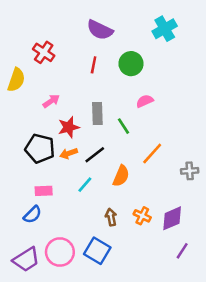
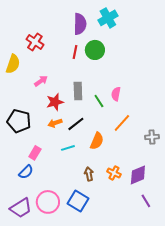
cyan cross: (165, 29) -> (108, 18), moved
purple semicircle: (100, 30) -> (80, 24), turned -115
green circle: (131, 64) -> (95, 50), moved
pink semicircle: (145, 101) -> (116, 94), moved, turned -56
black pentagon: (40, 148) -> (19, 121), moved
cyan line: (85, 185) -> (68, 148), turned 32
pink rectangle: (44, 191) -> (35, 153), turned -56
purple line: (182, 251) -> (146, 201), turned -64

